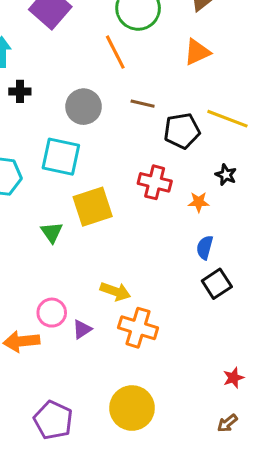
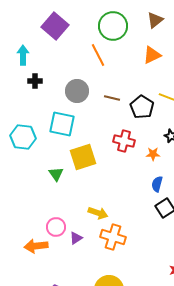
brown line: (143, 104) -> (112, 98), moved
black pentagon: (182, 131) -> (142, 107), turned -30

